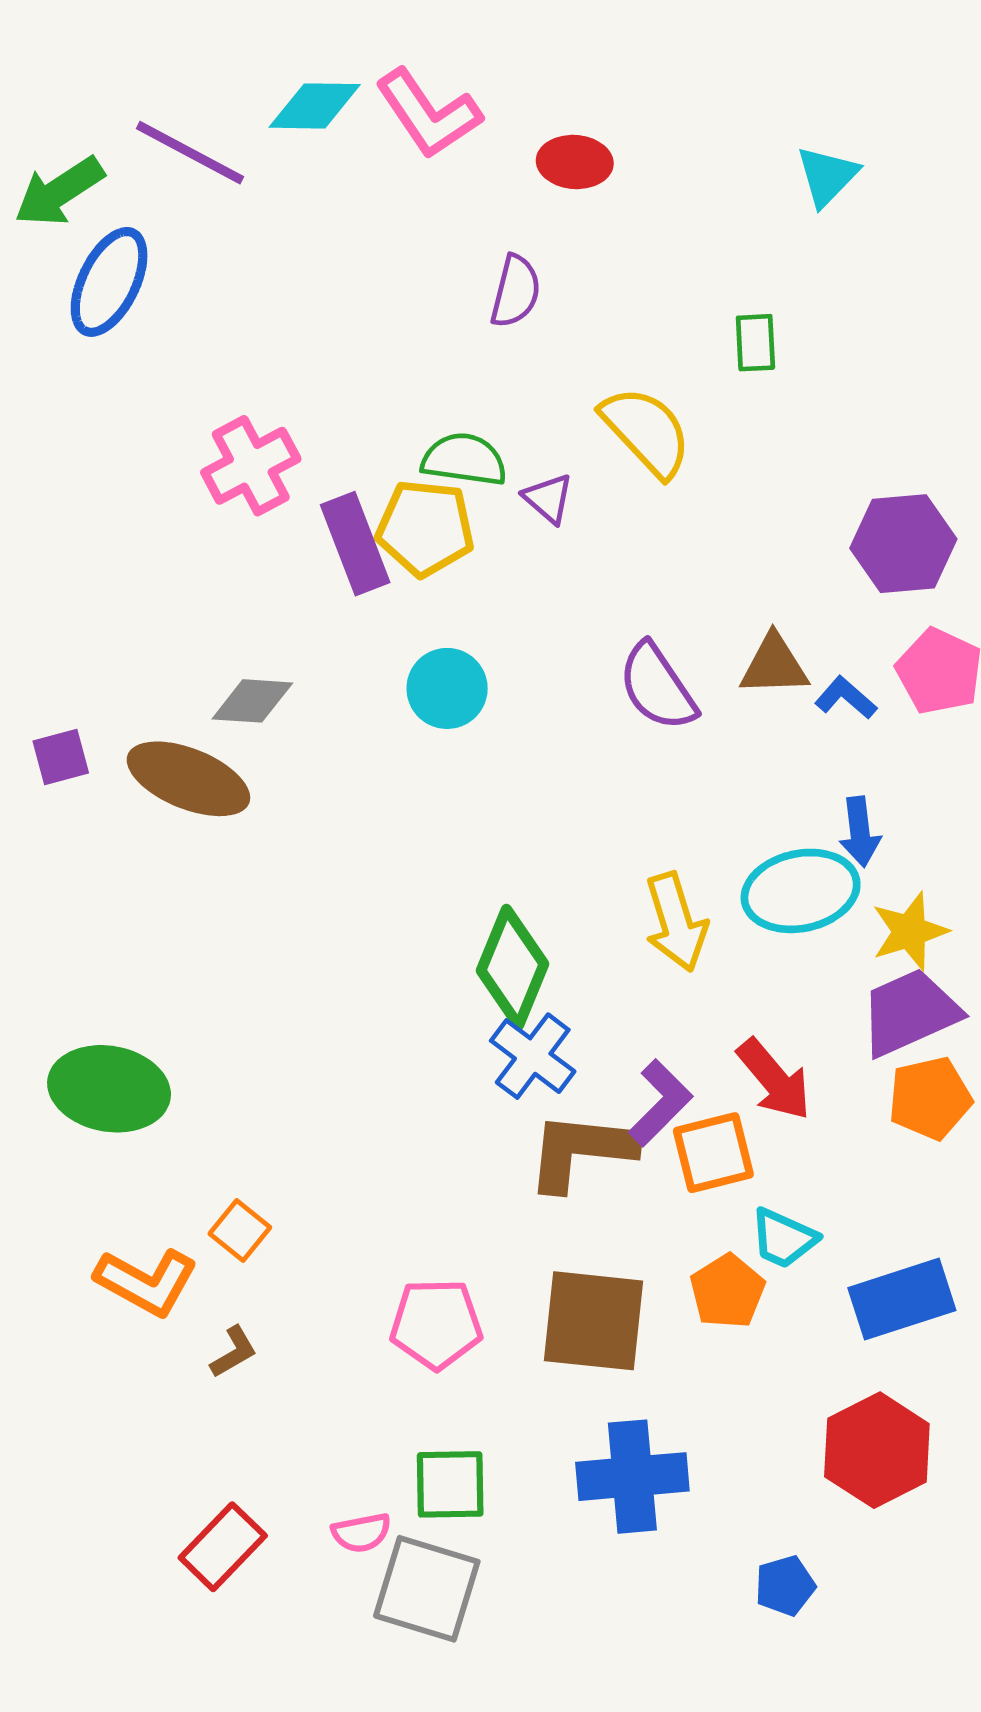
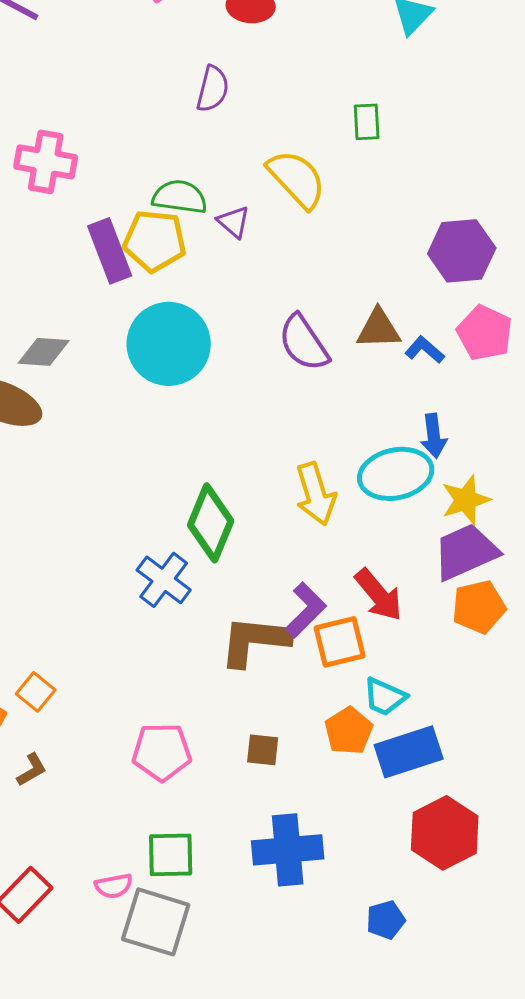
pink cross: (251, 466) -> (46, 162), moved, turned 38
cyan circle: (447, 688) -> (169, 344), size x1.6
blue cross: (533, 1056) -> (164, 580), moved
blue rectangle: (902, 1299) -> (409, 752), moved
brown square: (593, 1321) -> (263, 750), size x0.5

